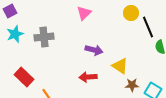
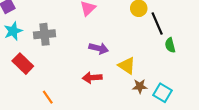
red rectangle: (24, 77) -> (23, 64), moved

